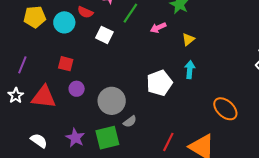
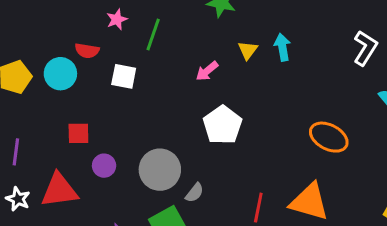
pink arrow: (158, 28) -> (207, 71), moved
cyan arrow: (190, 70) -> (282, 47), moved

